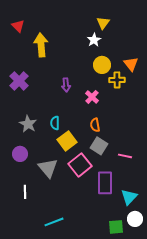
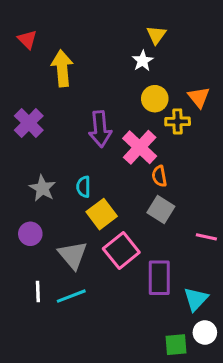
purple arrow: (66, 85) -> (100, 129), size x1.6
pink cross: (92, 97) -> (140, 147), size x1.6
orange semicircle: (95, 125) -> (159, 176), moved
gray square: (99, 146) -> (161, 210), moved
pink line: (125, 156) -> (206, 237), moved
cyan line: (54, 222) -> (71, 296), moved

